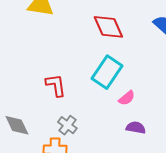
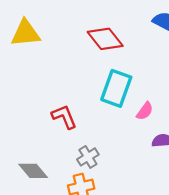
gray cross: (67, 125) -> (88, 157), turned 36

